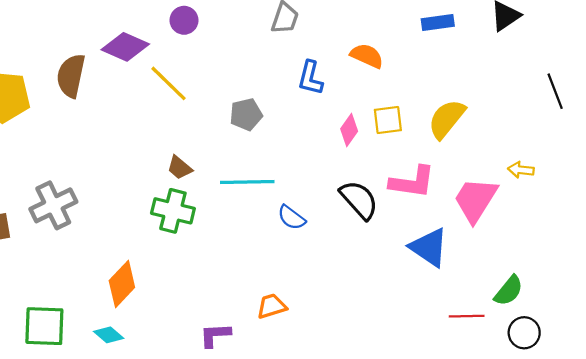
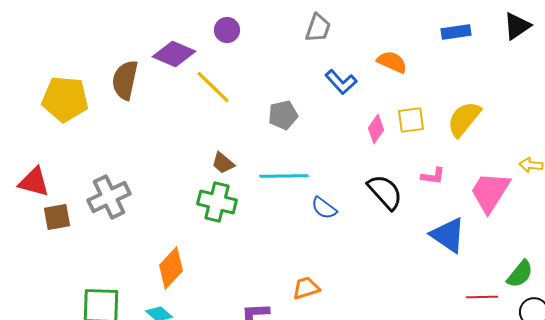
blue L-shape: (310, 78) -> (341, 82), turned -56
pink L-shape: (412, 182) -> (433, 176), size x0.6

